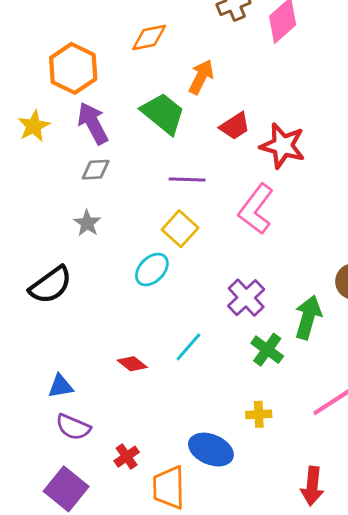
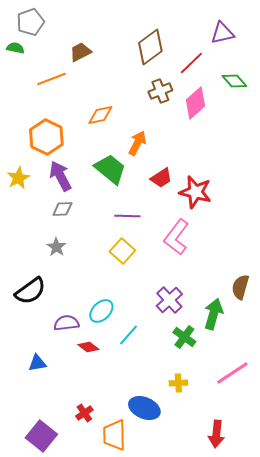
cyan ellipse: (152, 269) -> (101, 311), moved
purple semicircle: (73, 427) -> (66, 323), moved, turned 150

